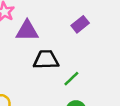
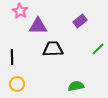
green line: (71, 79) -> (98, 49), moved

